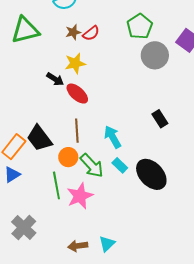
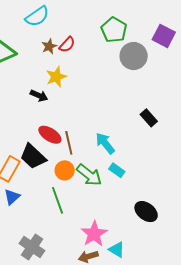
red ellipse: (77, 94) -> (50, 135), moved
black ellipse: (151, 174) -> (146, 212), moved, size x0.7
pink star: (80, 196) -> (94, 234), moved
cyan triangle: (107, 244) -> (117, 250), turned -36

